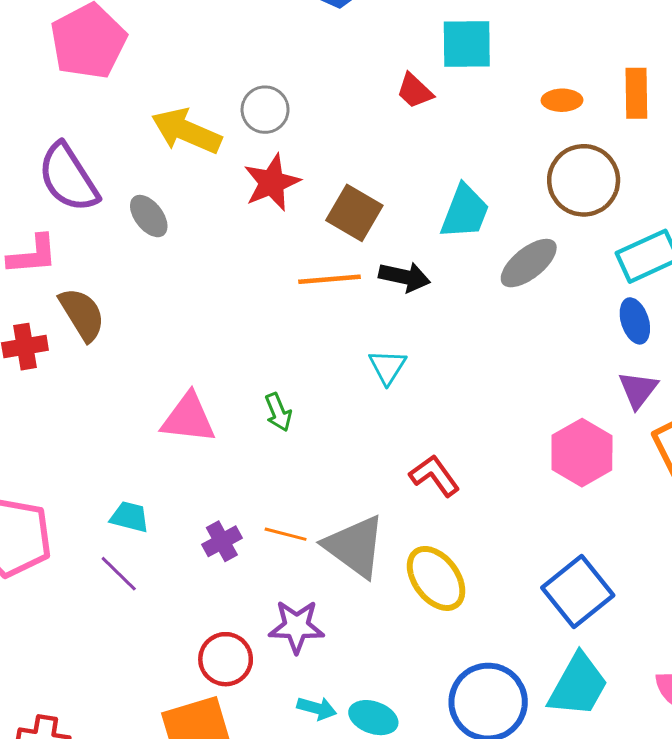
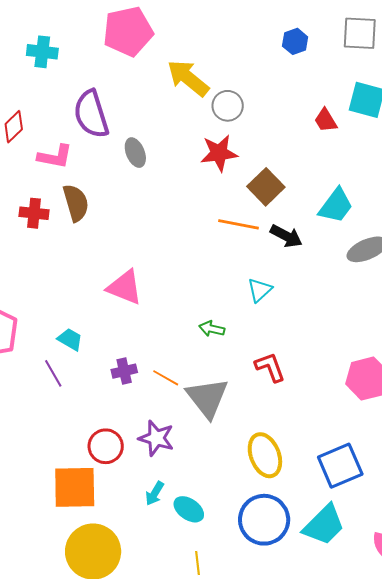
yellow arrow: (186, 131) -> (188, 78), moved
green arrow: (278, 412) -> (212, 329), moved, turned 110
yellow ellipse: (436, 578) -> (265, 455), moved
cyan arrow: (317, 708) -> (155, 493), turned 90

